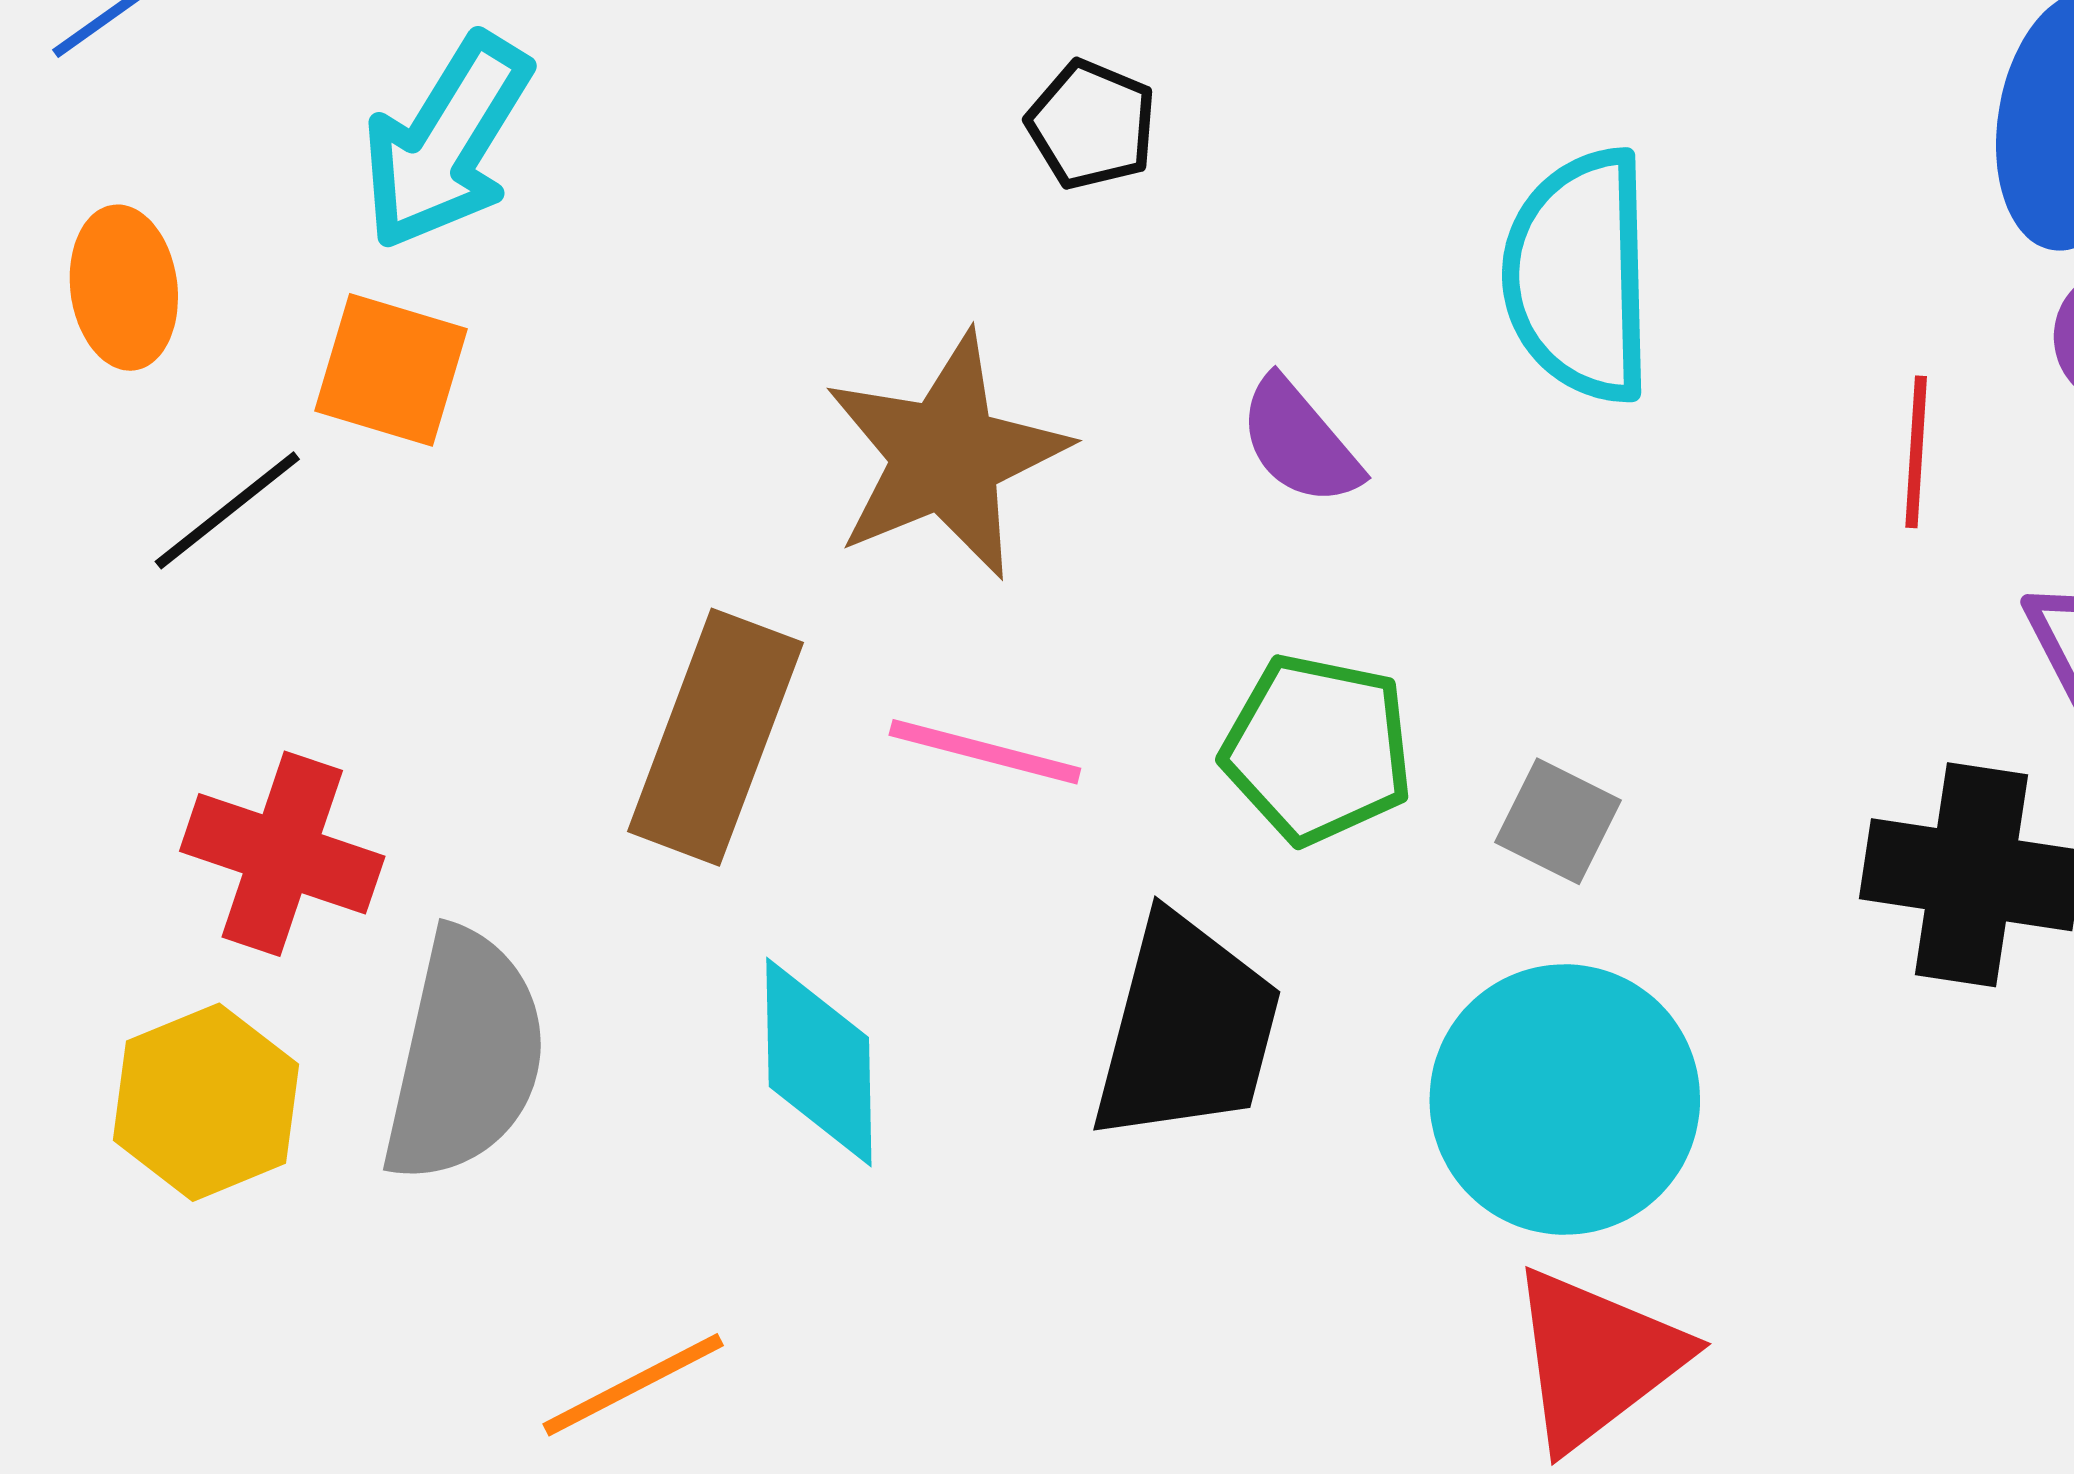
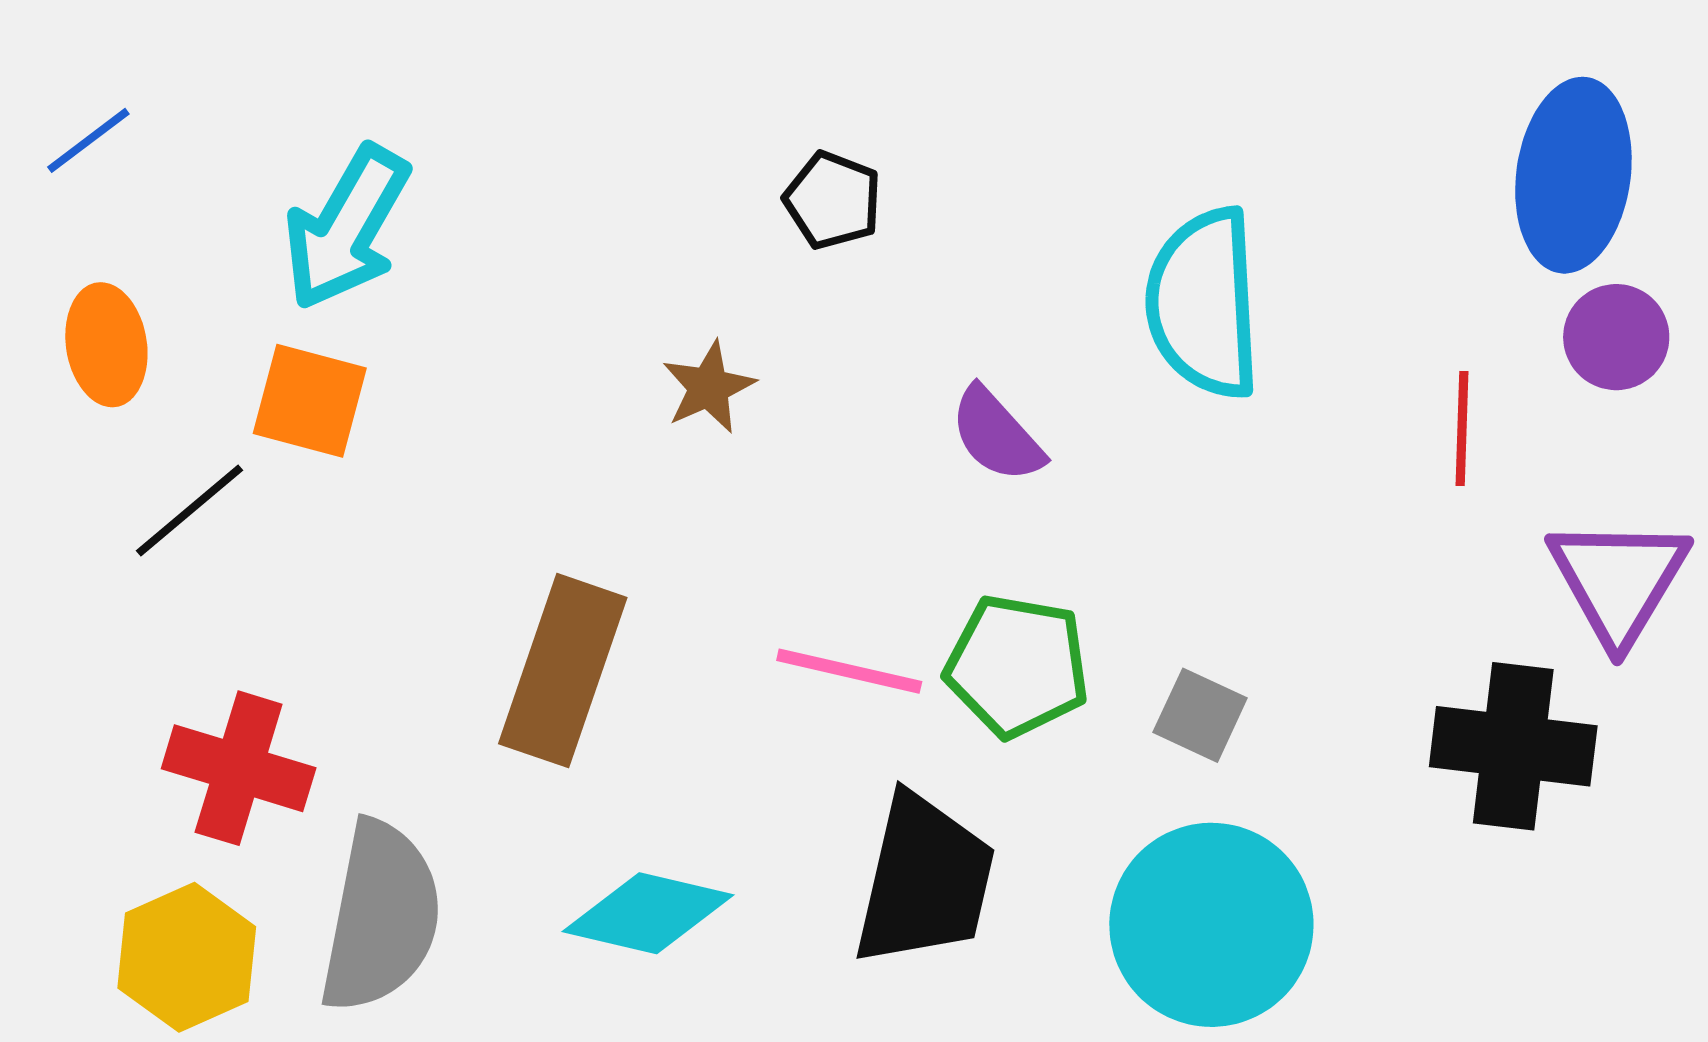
brown star: (946, 456) -> (709, 387), moved, size x0.5
pink line: (985, 752) -> (849, 671), moved
cyan diamond: (819, 1062) -> (648, 913), turned -74

